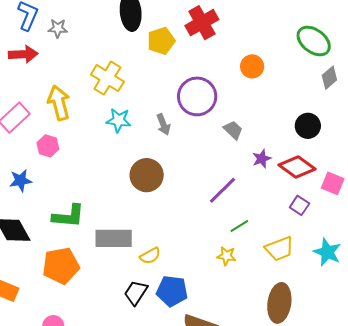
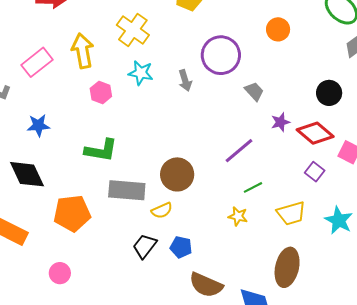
pink hexagon: (48, 146) -> (101, 92), moved
brown circle: (147, 175) -> (177, 174), moved
green L-shape: (68, 216) -> (101, 150), moved
blue pentagon: (172, 291) -> (181, 247), size x0.7

